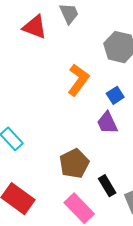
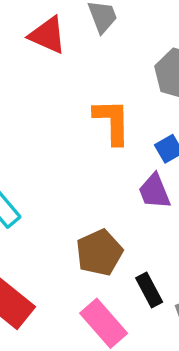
orange L-shape: (78, 80) -> (112, 122), turned -40

